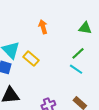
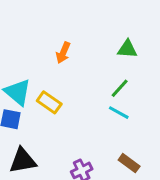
orange arrow: (43, 27) -> (63, 53), turned -136

